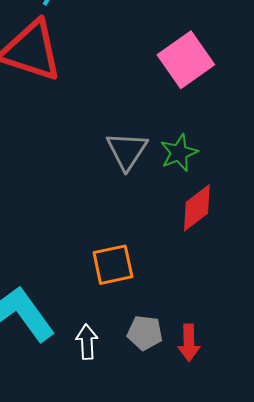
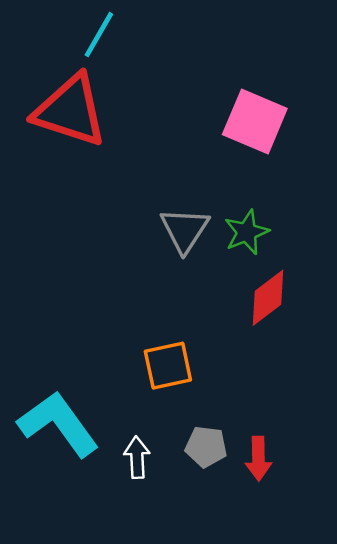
pink square: (186, 60) -> (255, 121), turned -32

